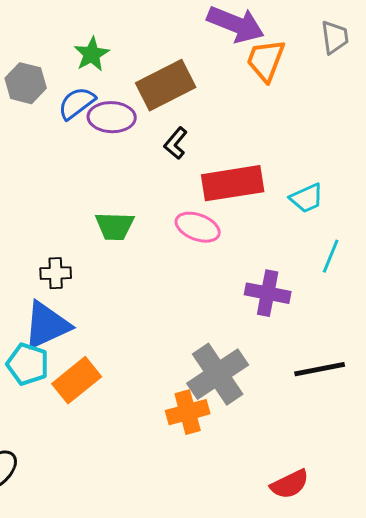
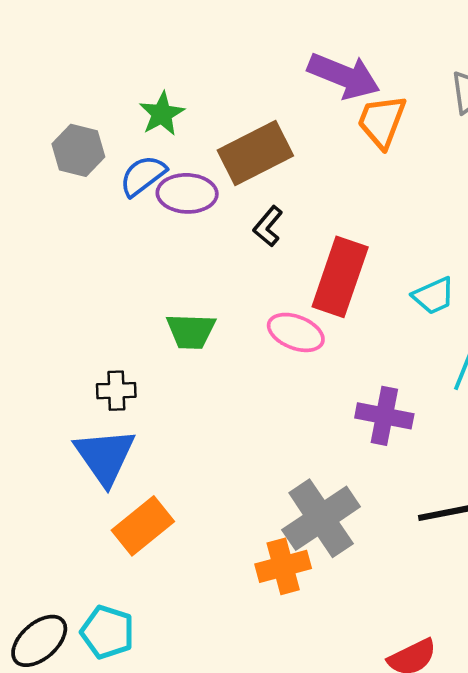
red rectangle: (233, 183) -> (340, 277), turned -62
blue triangle: (47, 325) -> (105, 456), turned -40
cyan pentagon: (28, 364) -> (107, 632), moved

